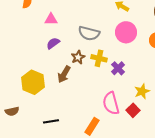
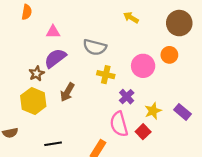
pink circle: (126, 32) -> (143, 66), moved
purple semicircle: (53, 43) -> (55, 58), size x1.5
brown star: (78, 57) -> (37, 74), moved
purple cross: (118, 68) -> (127, 97), moved

